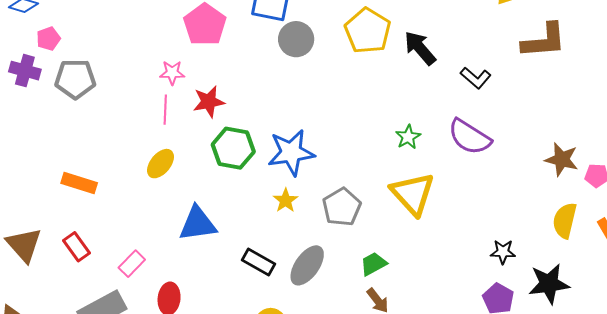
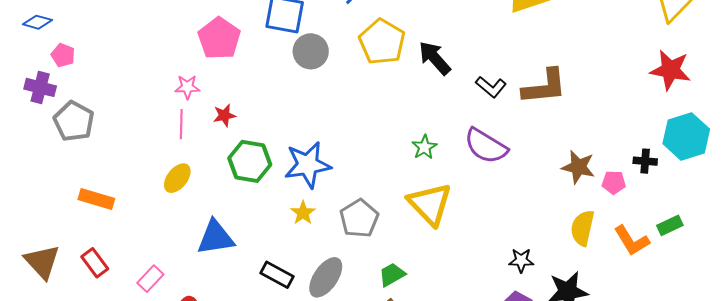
pink pentagon: (48, 39) -> (63, 55), turned -30
brown L-shape: (544, 41) -> (544, 87), moved
gray pentagon: (75, 79) -> (74, 121), moved, turned 30
red star: (209, 102) -> (224, 115), size x0.7

